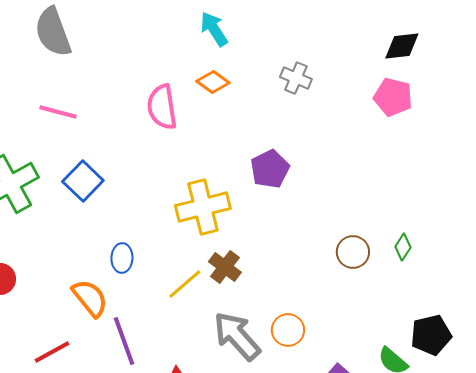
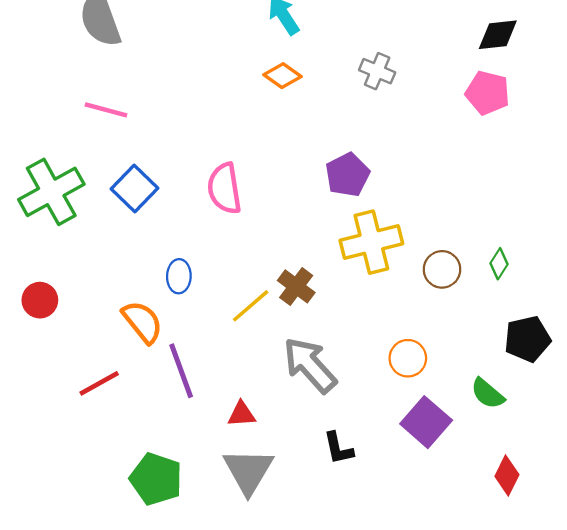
pink semicircle: (162, 107) -> (224, 188), moved
yellow cross: (203, 207) -> (371, 242), moved
orange circle: (288, 330) -> (408, 358), moved
black pentagon: (431, 335) -> (527, 339), moved

